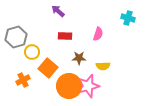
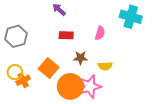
cyan cross: (128, 18) -> (131, 17), size x1.5
yellow circle: (32, 52) -> (15, 72), moved

